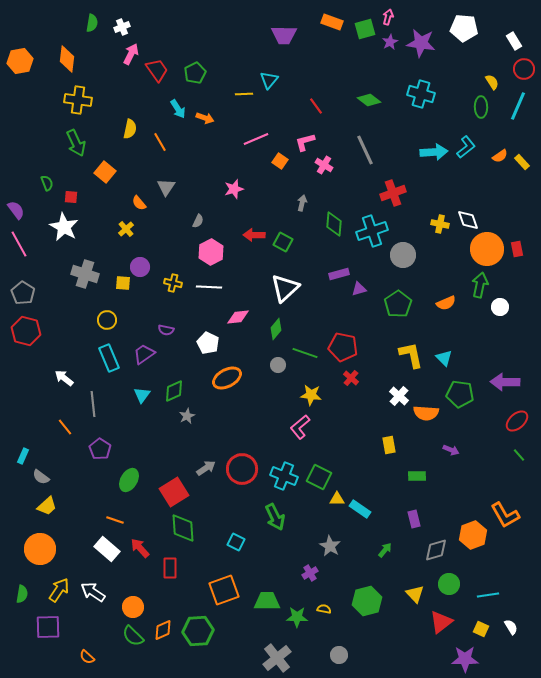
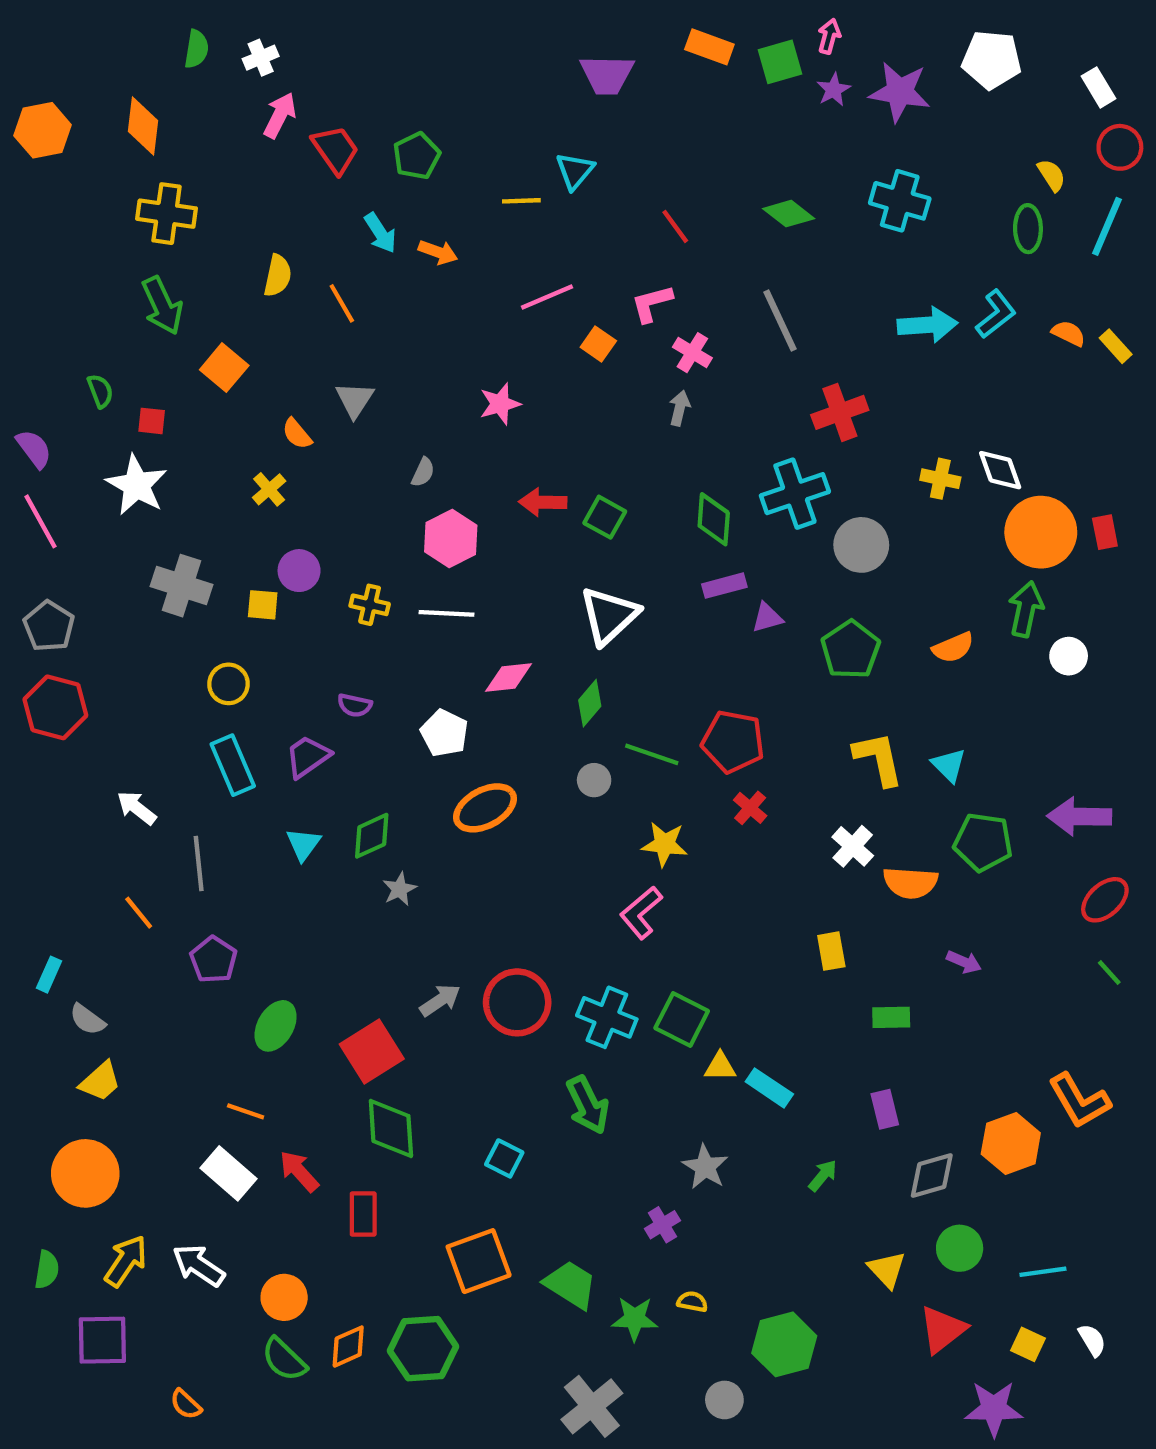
orange semicircle: (500, 156) -> (1069, 333), turned -119
gray arrow: (302, 203) -> (680, 408), moved
green diamond: (334, 224) -> (714, 519), moved
green trapezoid: (267, 601) -> (571, 1285), turned 32
green hexagon: (367, 601) -> (784, 1344), moved

